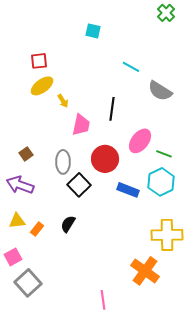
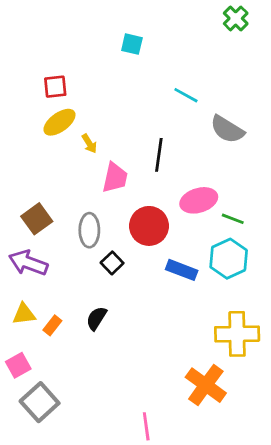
pink ellipse: (140, 141) -> (199, 200), turned 35
brown square: (26, 154) -> (37, 219), size x1.5
black square: (79, 185) -> (112, 263), size x0.7

